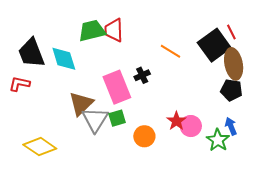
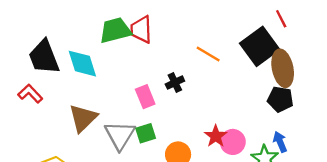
red line: (231, 32) -> (281, 19), moved
red L-shape: (19, 84) -> (30, 94), turned 35
pink rectangle: (117, 87) -> (145, 97), size x0.6
brown triangle: (81, 104) -> (83, 118), moved

